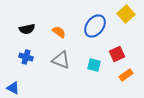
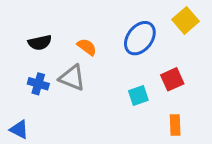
gray triangle: (61, 60) -> (72, 78), moved
cyan square: (94, 65) -> (138, 96), turned -32
orange rectangle: (126, 75) -> (175, 125), moved, turned -56

